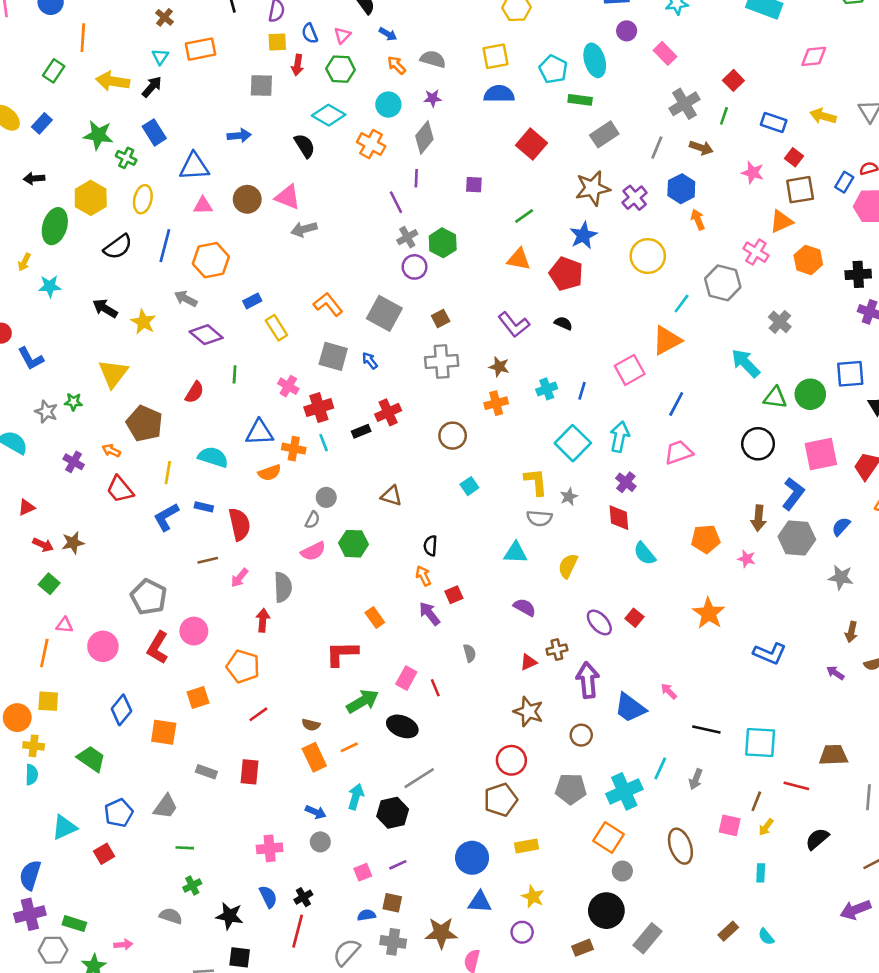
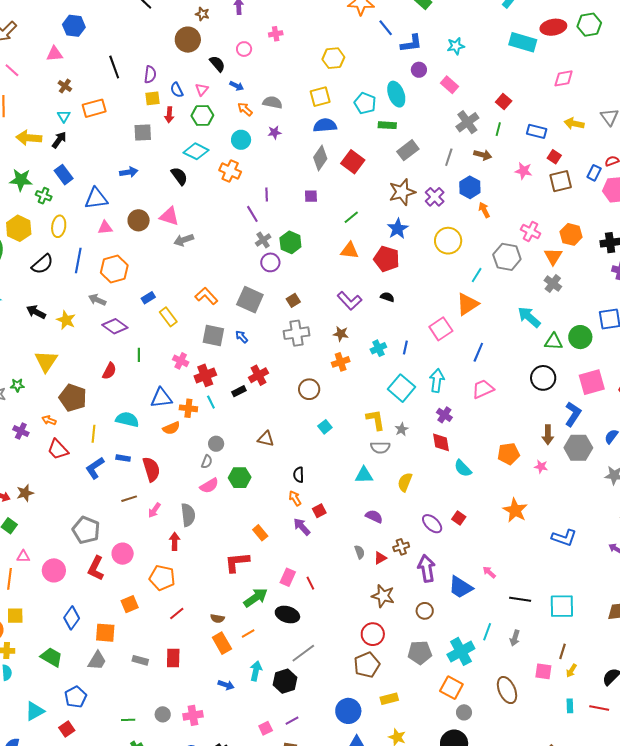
gray diamond: (424, 138) -> (320, 158), moved
orange triangle: (781, 221) -> (553, 256), moved, turned -30
gray semicircle: (470, 653) -> (360, 552), moved
red line: (796, 786) -> (599, 708), moved
gray trapezoid: (166, 807) -> (97, 661), moved
gray circle: (320, 842) -> (163, 714), moved

